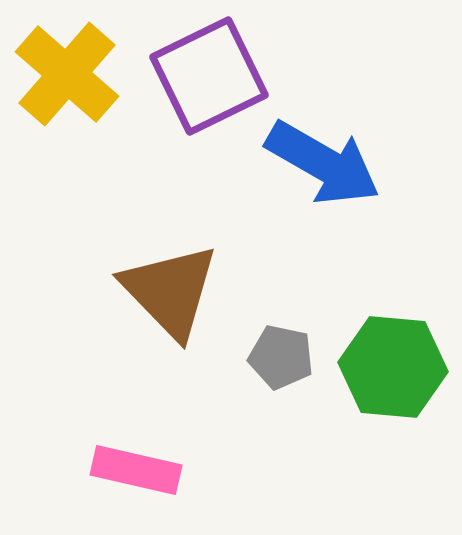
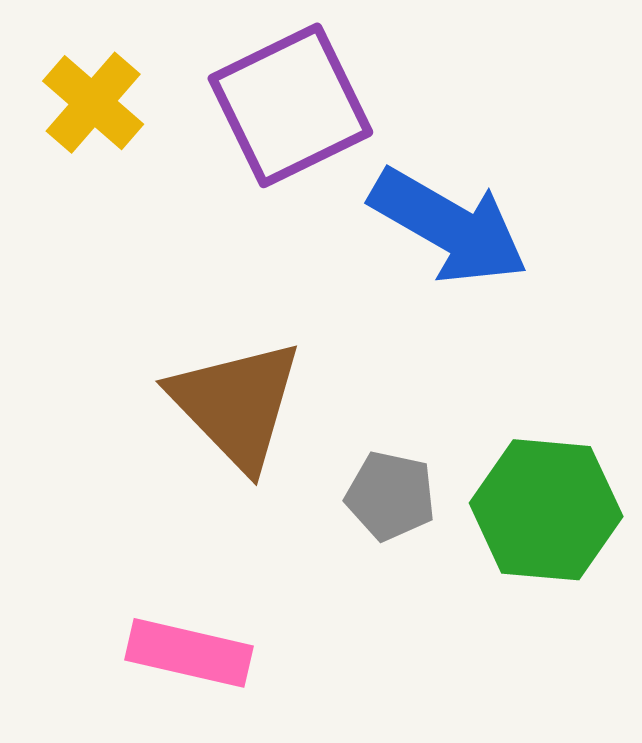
yellow cross: (67, 74) -> (93, 103), size x0.7

